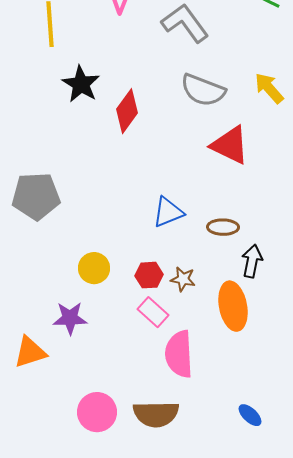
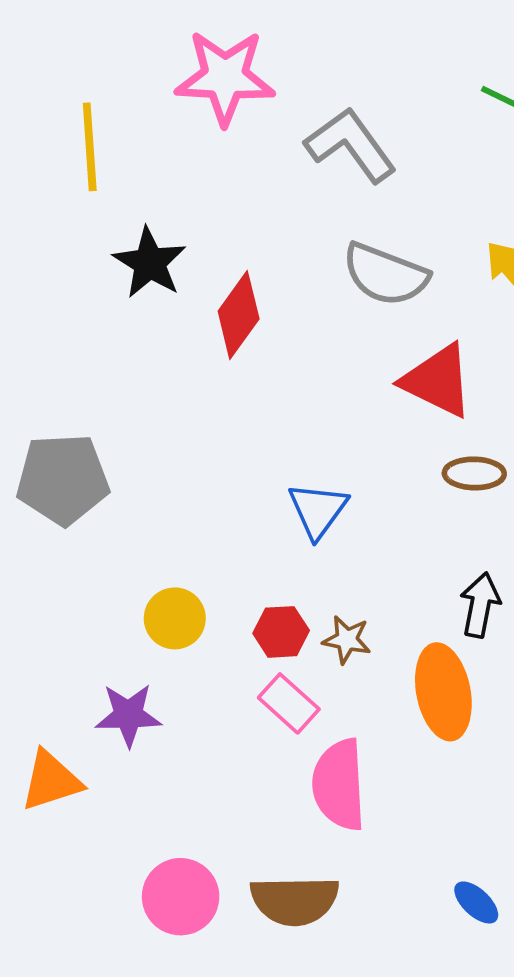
blue triangle: (168, 212) -> (318, 510), turned -32
brown ellipse: (223, 227) -> (474, 473), moved

